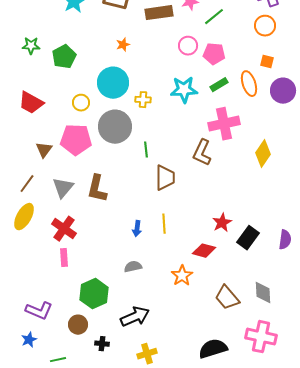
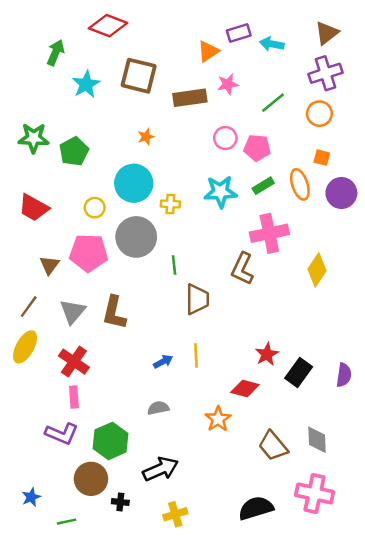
green line: (214, 17) -> (273, 103), moved
green star: (31, 46) -> (34, 138), size x1.4
blue arrow: (137, 229) -> (163, 362), turned -126
purple L-shape: (39, 311) -> (62, 434), moved
brown circle: (78, 325) -> (91, 479), size x1.4

